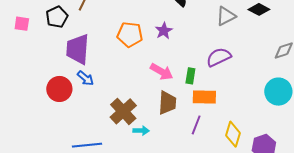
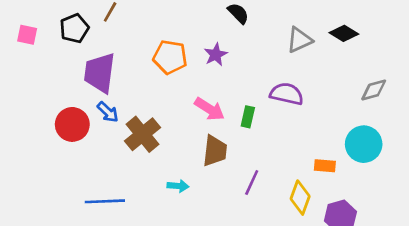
purple semicircle: (219, 57) -> (287, 94), turned 35
orange rectangle: (204, 97) -> (325, 166), moved, size x0.7
brown cross: (123, 111) -> (142, 134), moved

